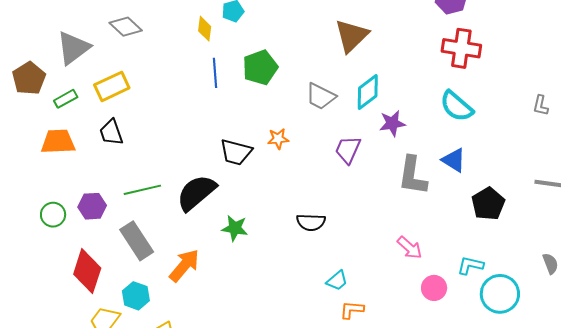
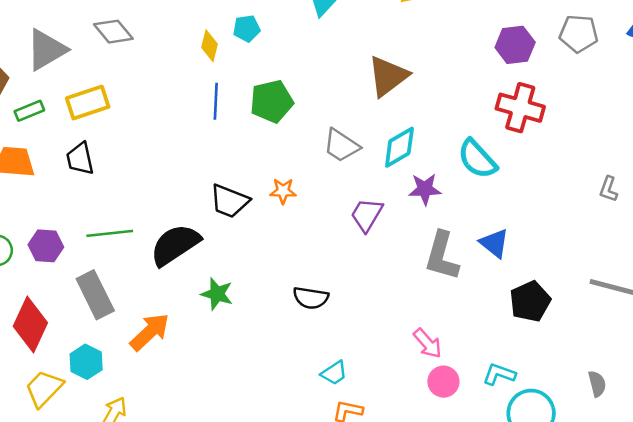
cyan semicircle: (457, 106) -> (477, 159), moved
pink circle: (434, 288) -> (443, 382), moved

